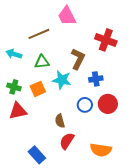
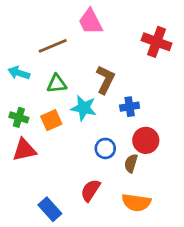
red cross: (106, 40) -> (157, 42), moved
blue circle: (85, 105) -> (105, 148), moved
brown semicircle: (60, 121) -> (131, 163), moved, turned 32

